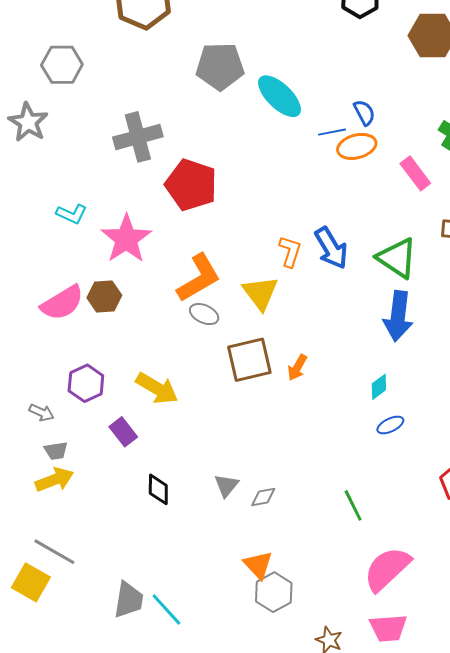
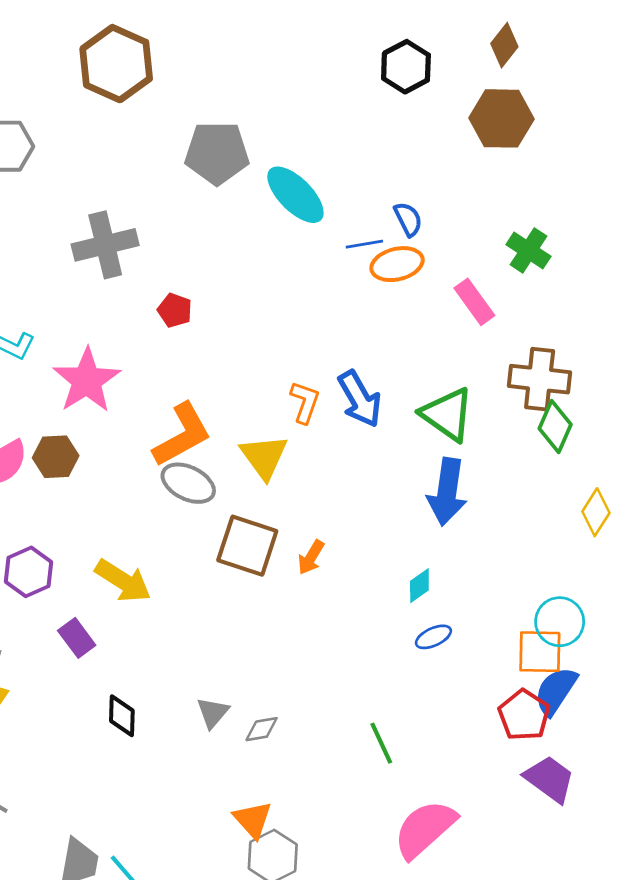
red pentagon: (191, 185) -> (175, 310), size x0.5
gray ellipse: (204, 314) -> (188, 483), size x1.4
brown square: (249, 360) -> (247, 546), turned 30

